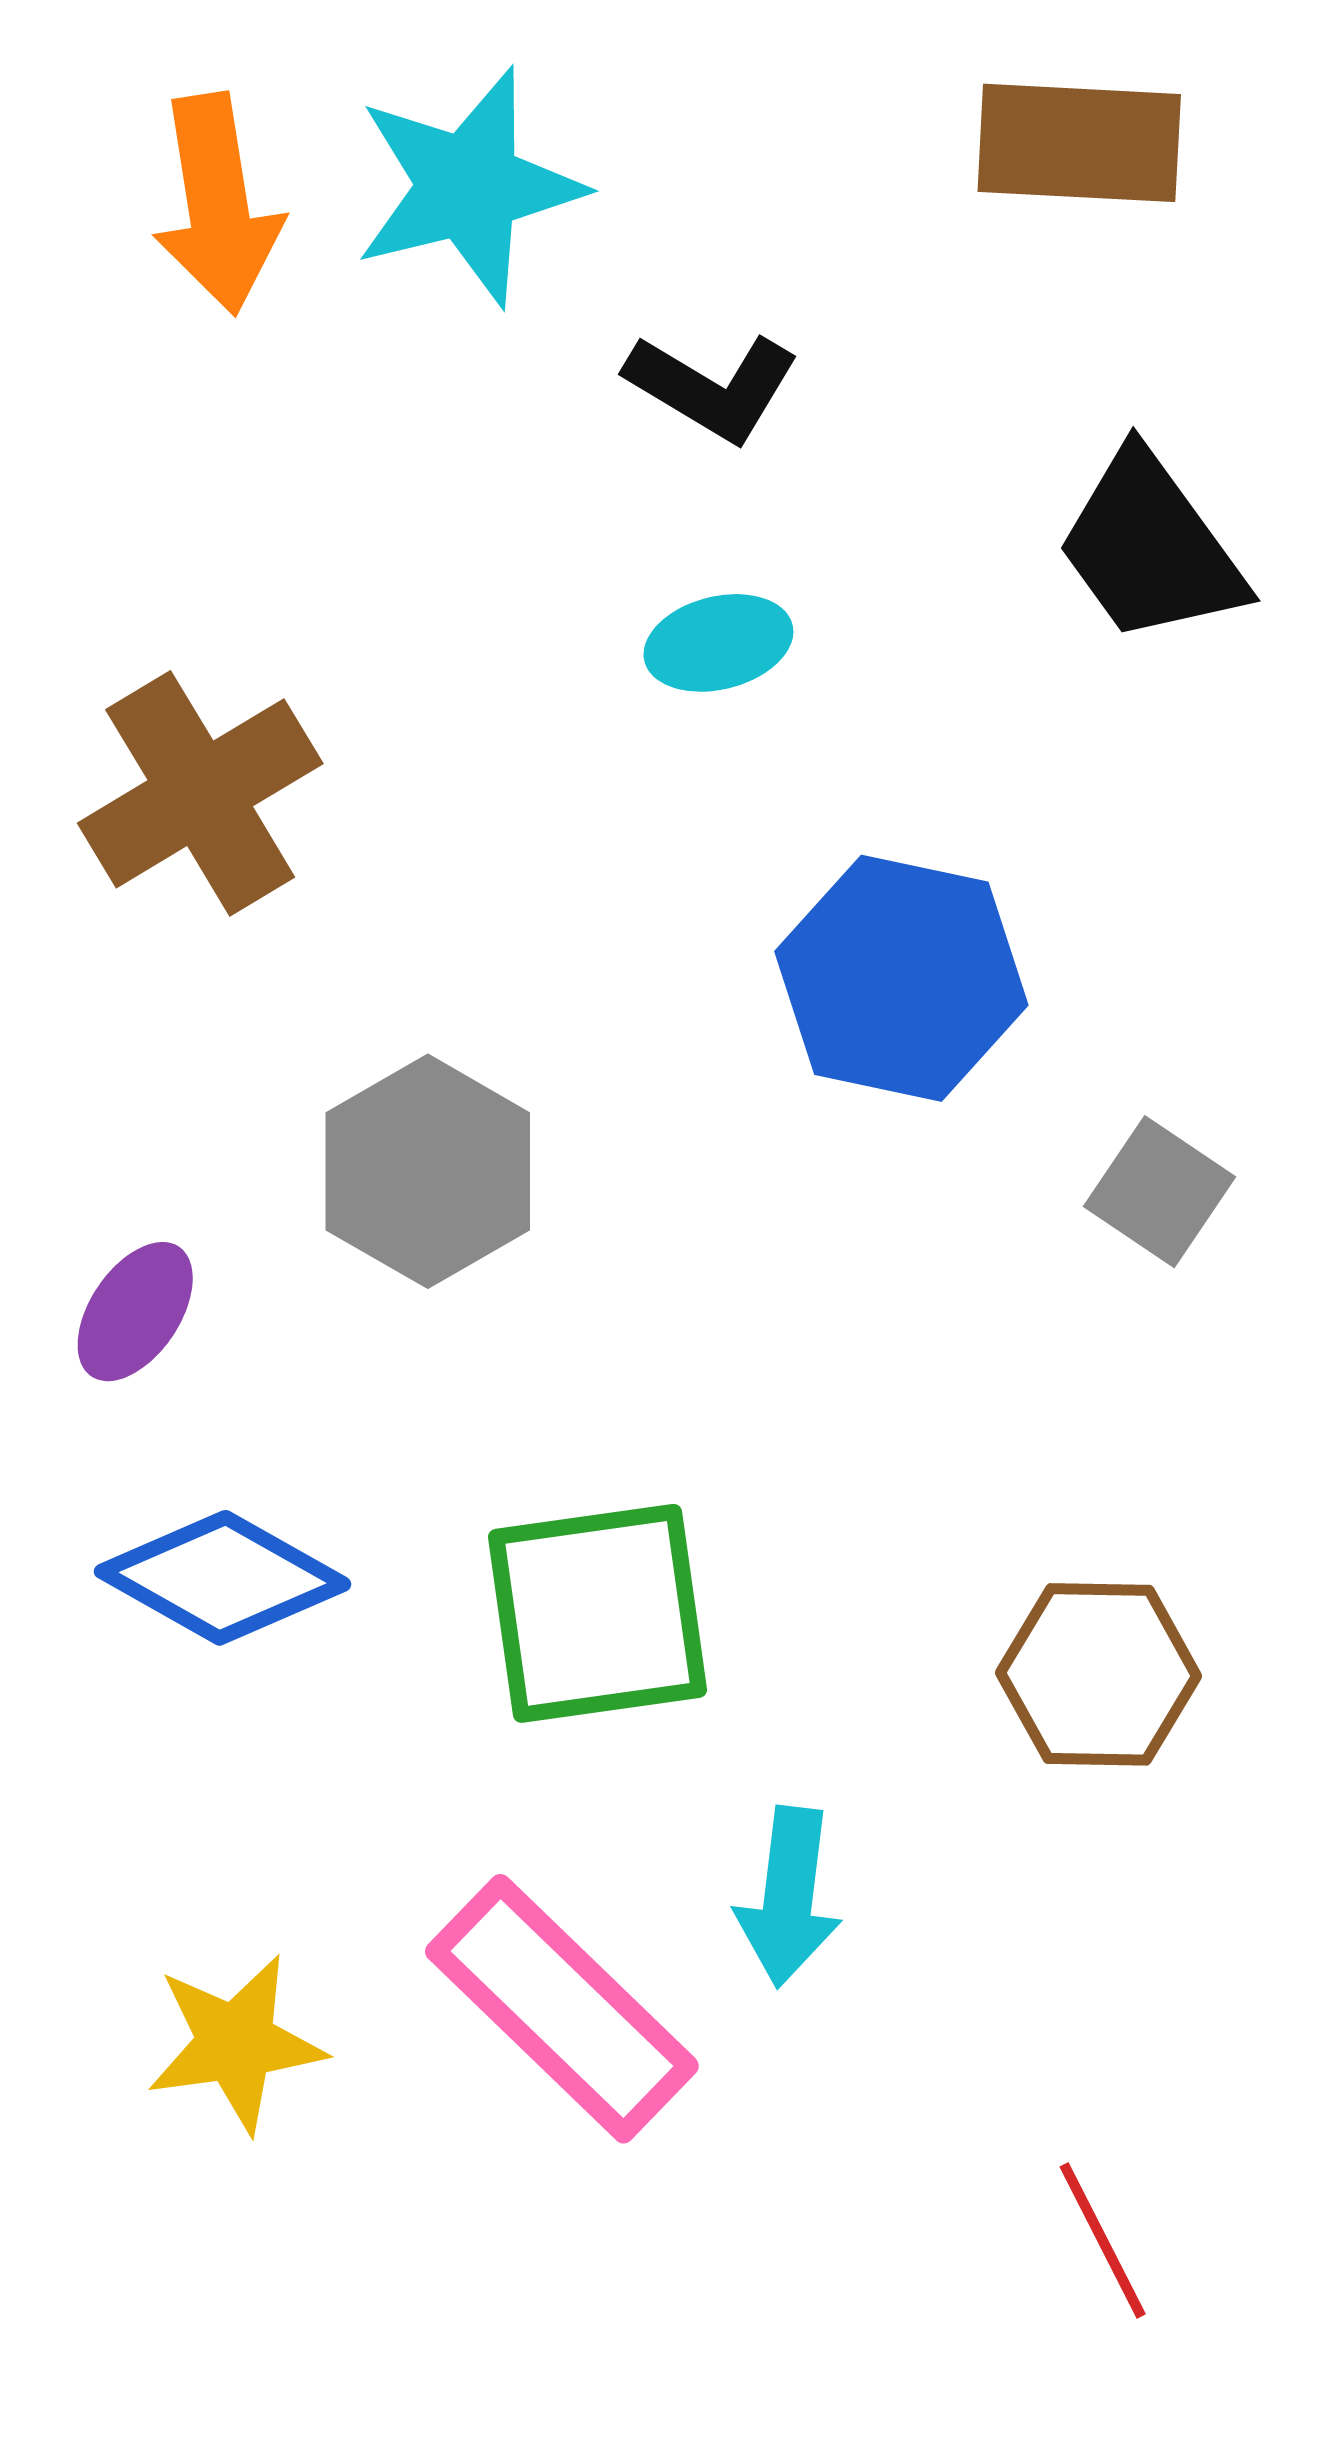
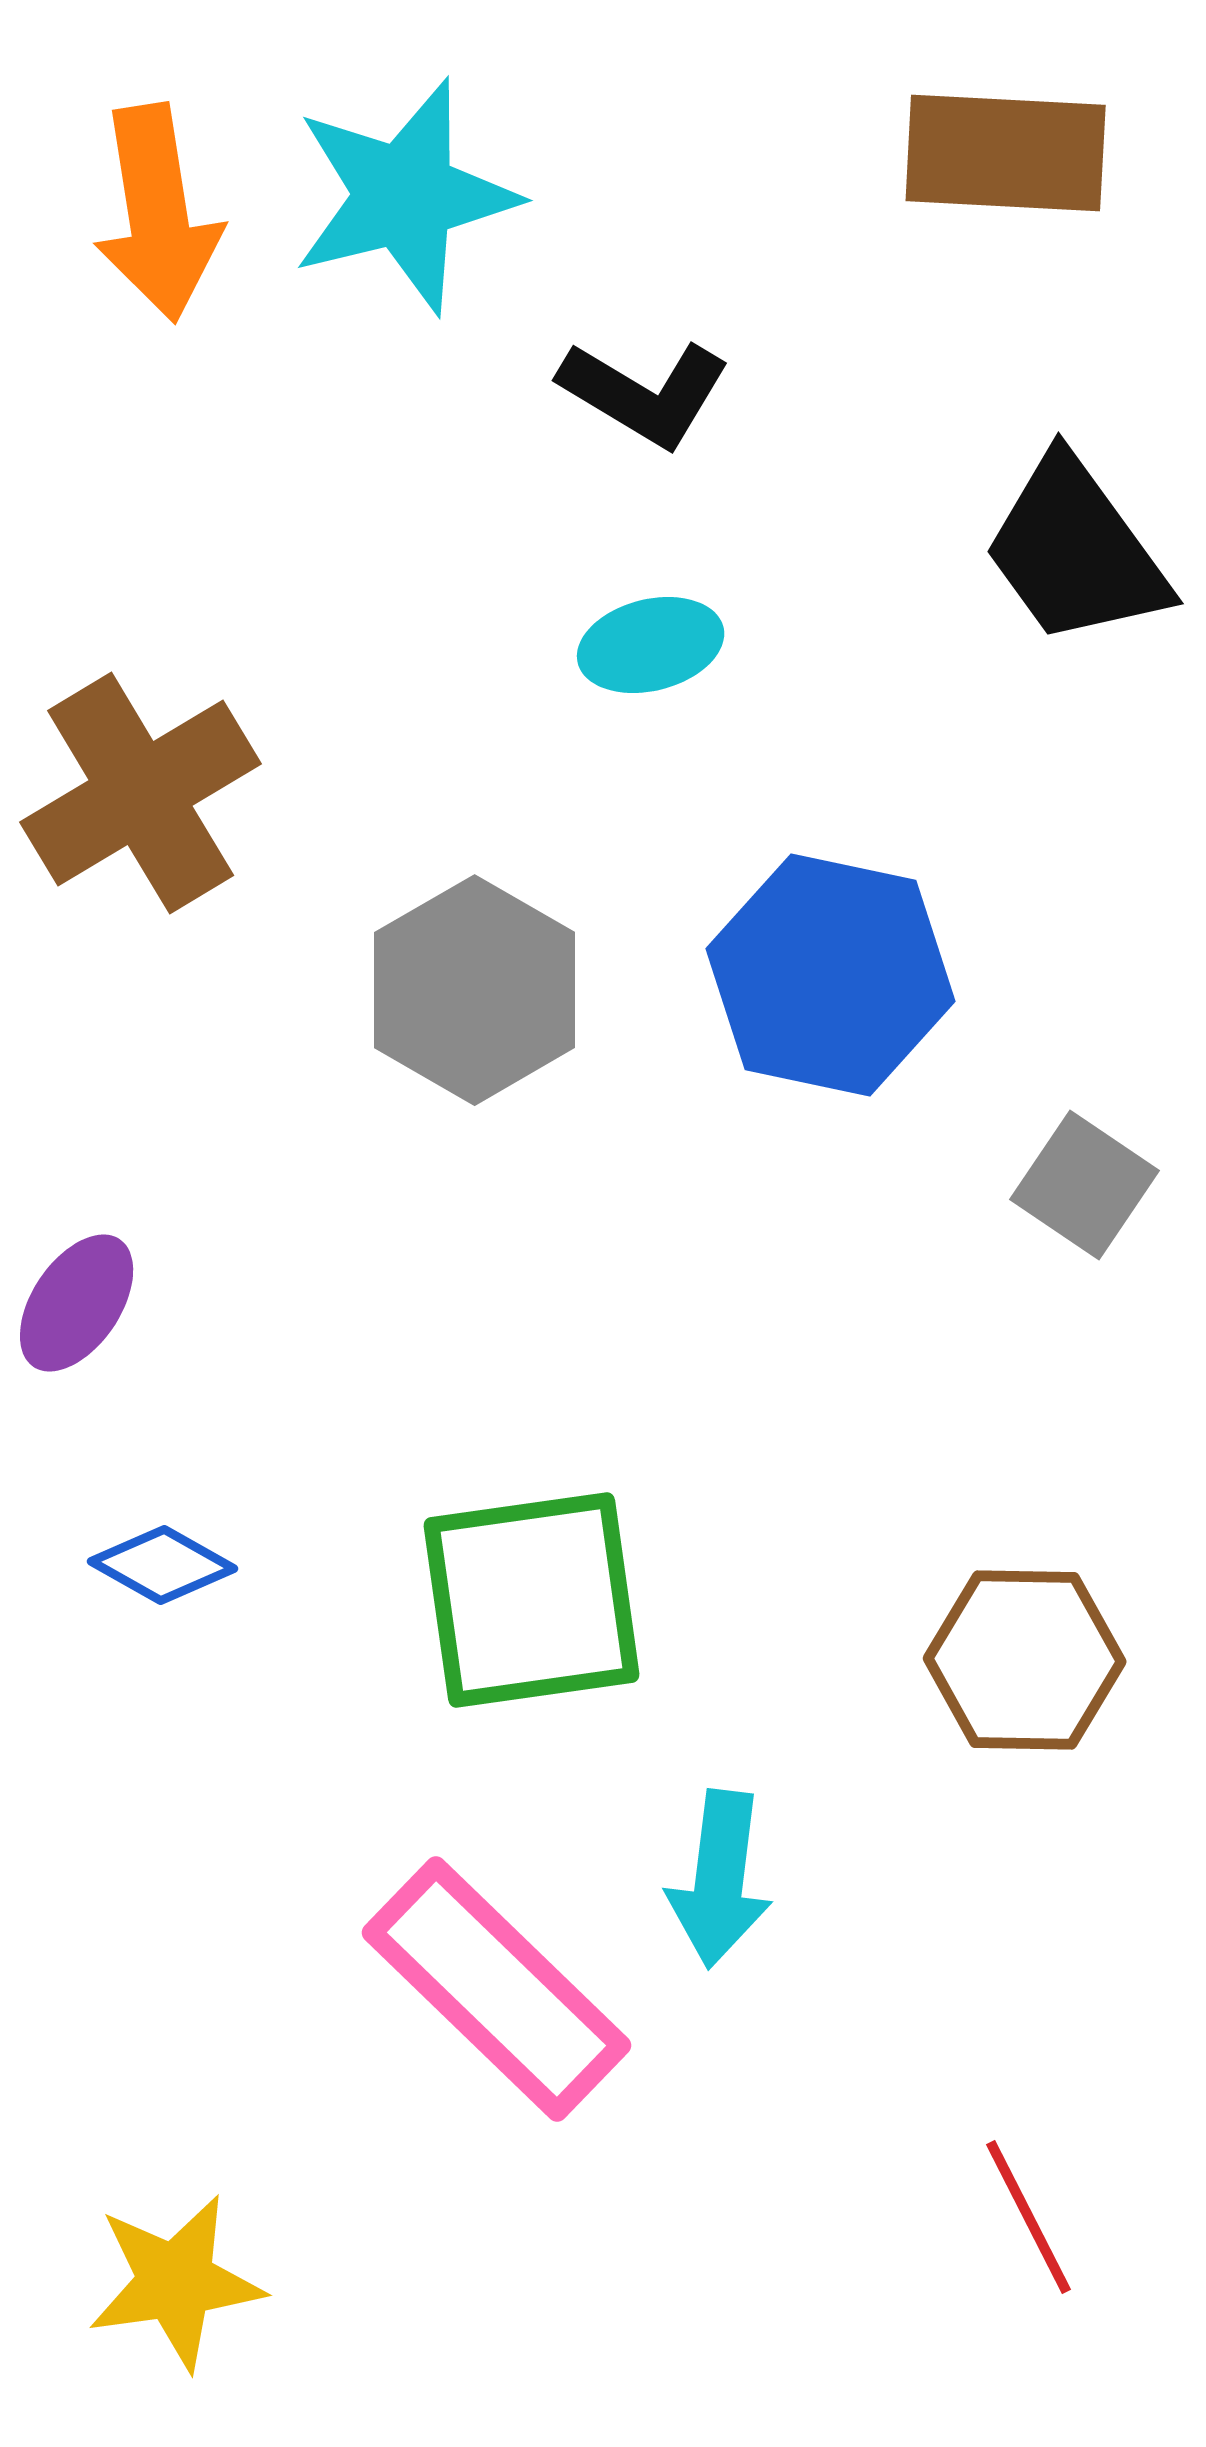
gray hexagon: (428, 1171) -> (475, 990), moved
blue diamond: (223, 1578) -> (163, 1565), size x0.6
yellow star: (236, 2043) -> (176, 2282), moved

